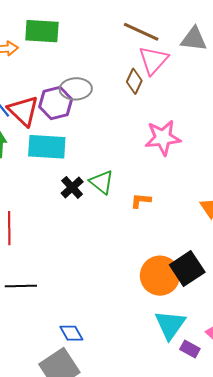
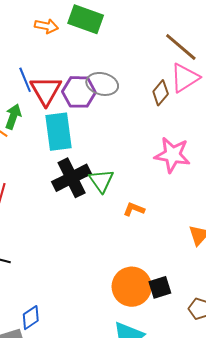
cyan rectangle: (47, 147) -> (59, 132), turned 63
black cross: (72, 187) -> (72, 178), size x1.6
black square: (187, 269) -> (160, 287), size x0.7
blue diamond: (71, 333) -> (31, 318), turned 70

